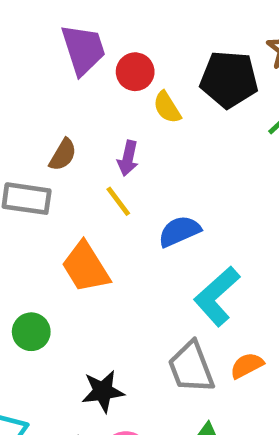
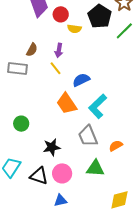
black pentagon: (229, 79) -> (100, 16), turned 30
yellow semicircle: (167, 107) -> (74, 29), turned -48
orange trapezoid: (86, 267) -> (67, 104), moved
orange semicircle: (247, 366) -> (116, 146), moved

